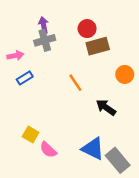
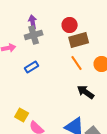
blue rectangle: (25, 78) -> (32, 67), moved
orange line: (75, 83) -> (77, 63), moved

